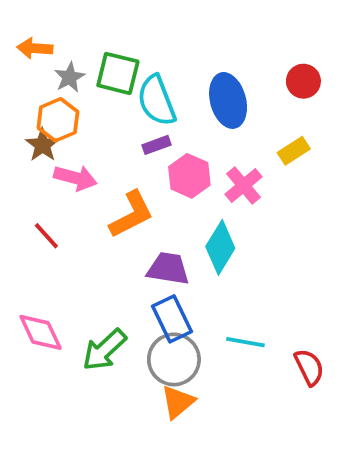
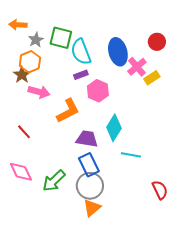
pink cross: (244, 186) -> (137, 67), moved
red line: (46, 236) -> (24, 132), moved
cyan line: (245, 342) -> (131, 155), moved

